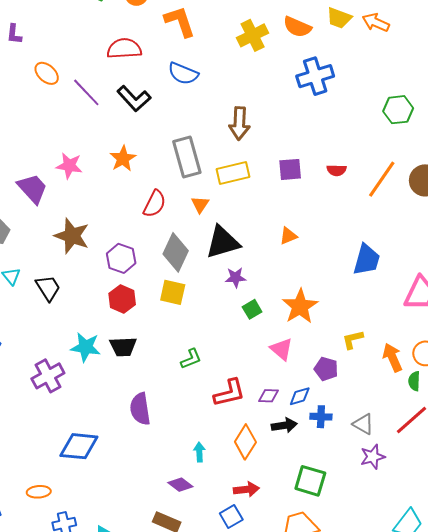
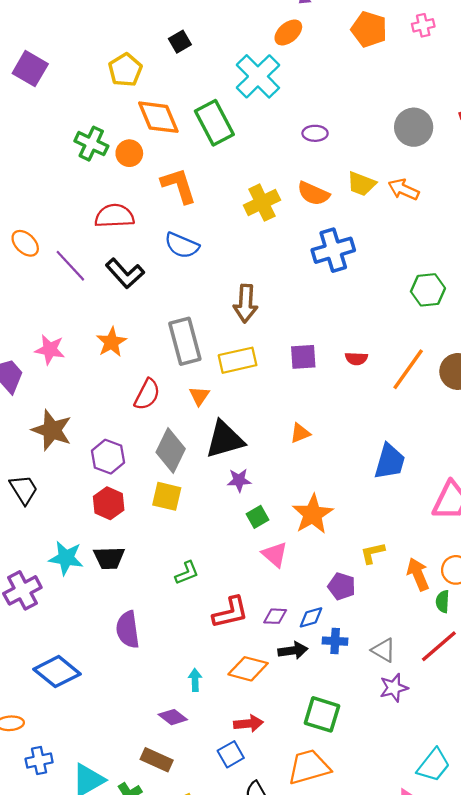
pink triangle: (281, 349) -> (275, 555), moved
orange diamond: (245, 442) -> (248, 669), turned 72
blue diamond: (79, 446) -> (57, 672), turned 33

